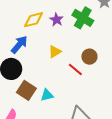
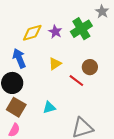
green cross: (83, 18) -> (81, 29), turned 30
blue arrow: (19, 45) -> (19, 58), turned -60
brown square: (26, 90) -> (16, 107), moved

